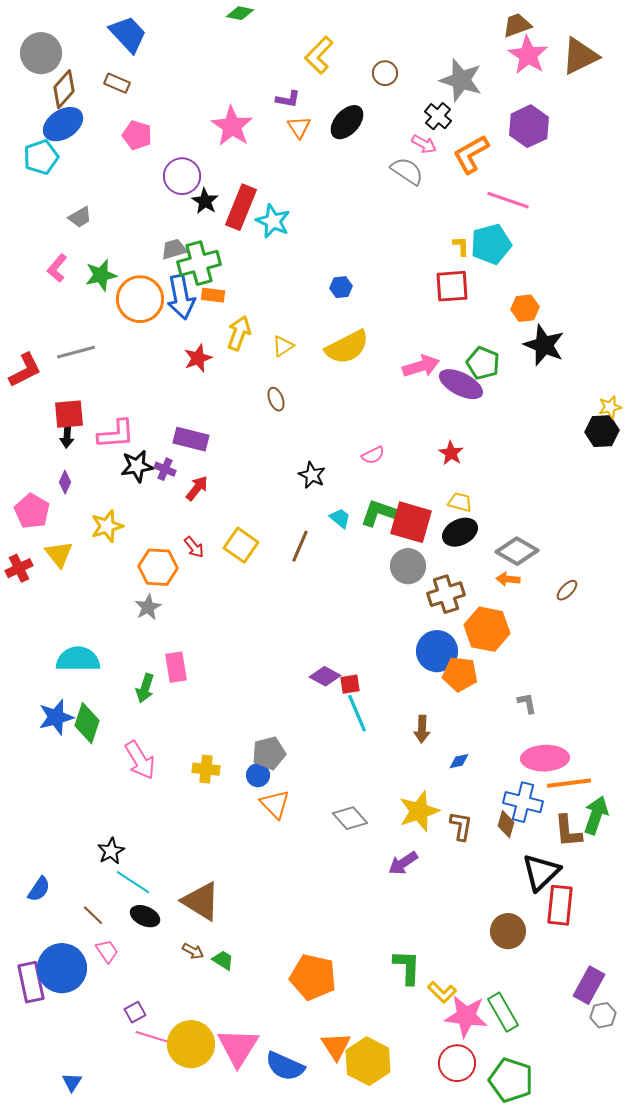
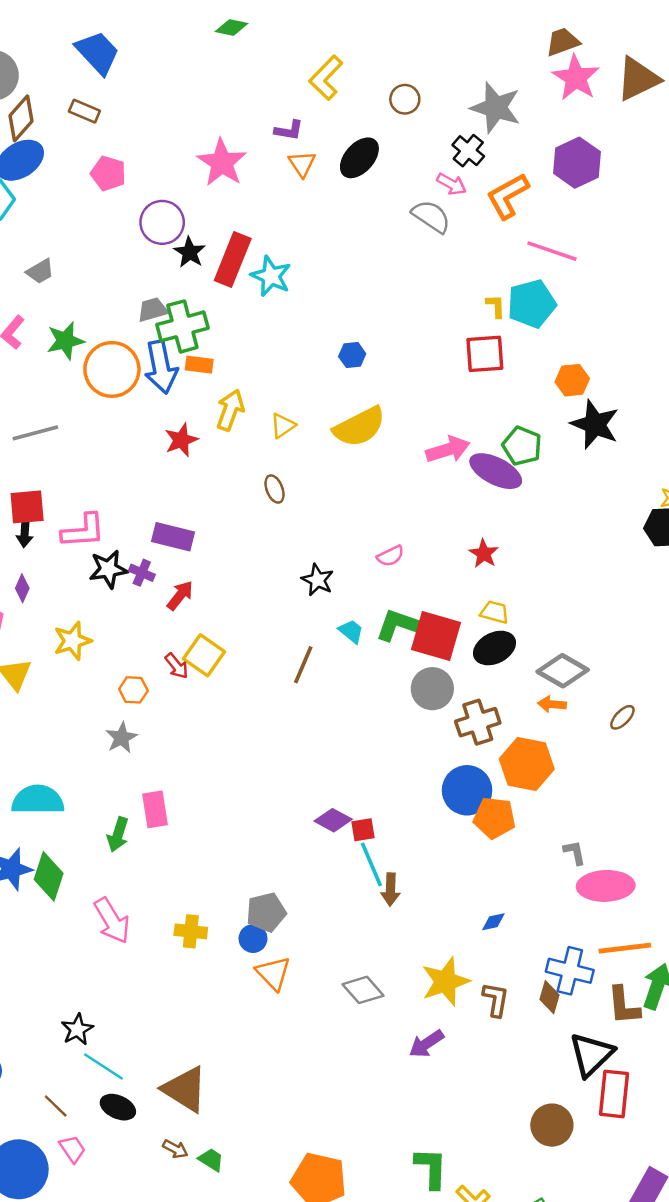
yellow square: (241, 545) -> (204, 655), moved
orange hexagon: (158, 567) -> (133, 690), size x0.6
brown arrow: (422, 729) -> (390, 890), moved
pink ellipse: (545, 758) -> (606, 886), moved

